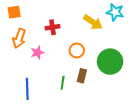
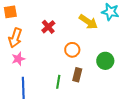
red cross: (53, 27) -> (48, 27), turned -32
pink star: (37, 53) -> (18, 59), moved
green circle: (110, 62) -> (105, 61), size x0.7

